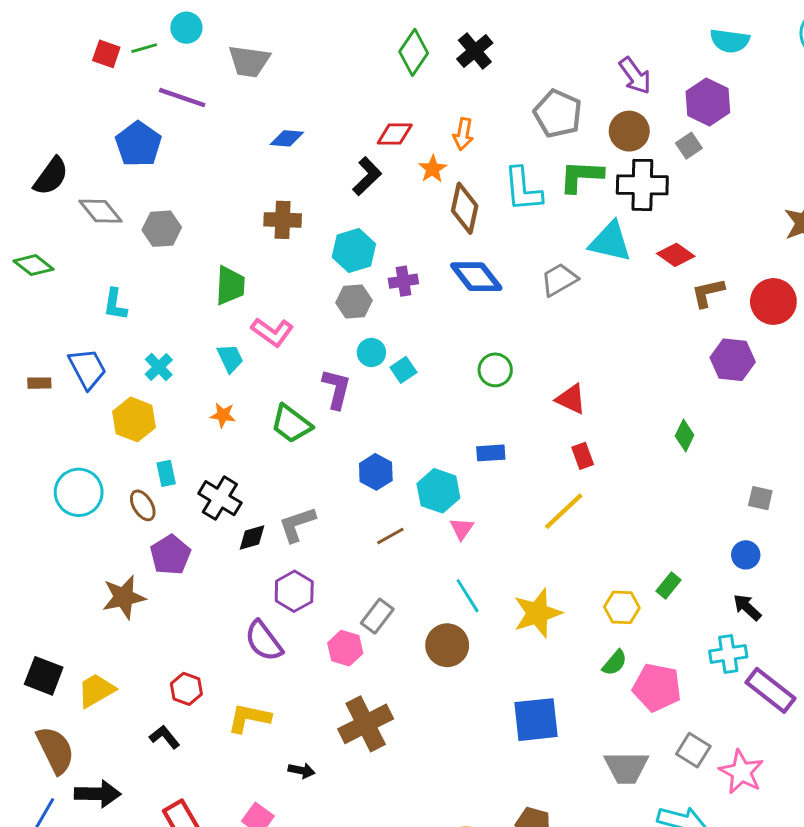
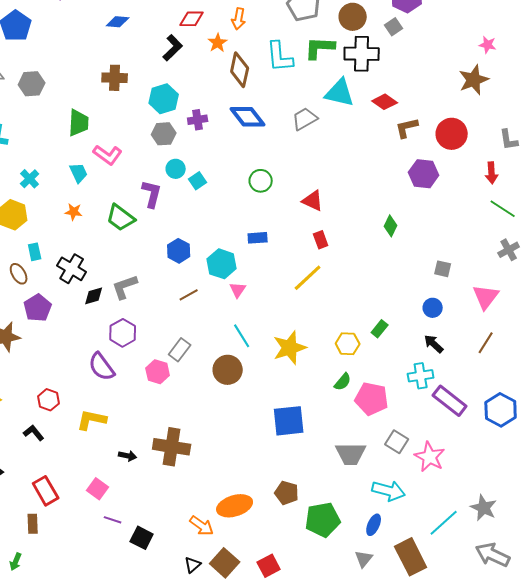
brown cross: (366, 724) -> (172, 447), moved, turned 36

